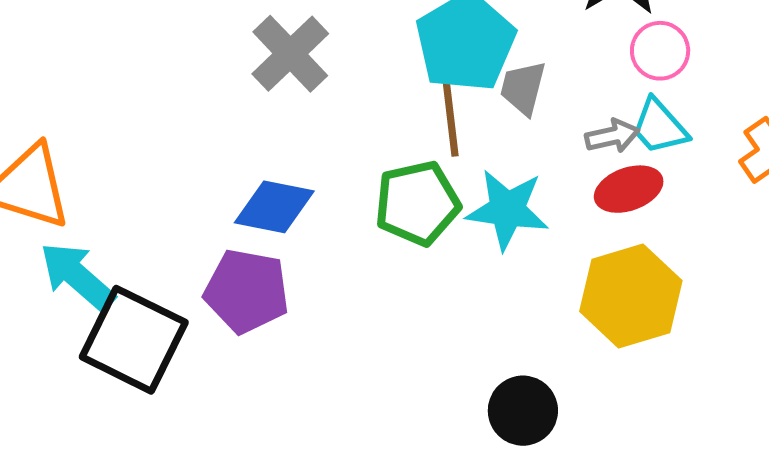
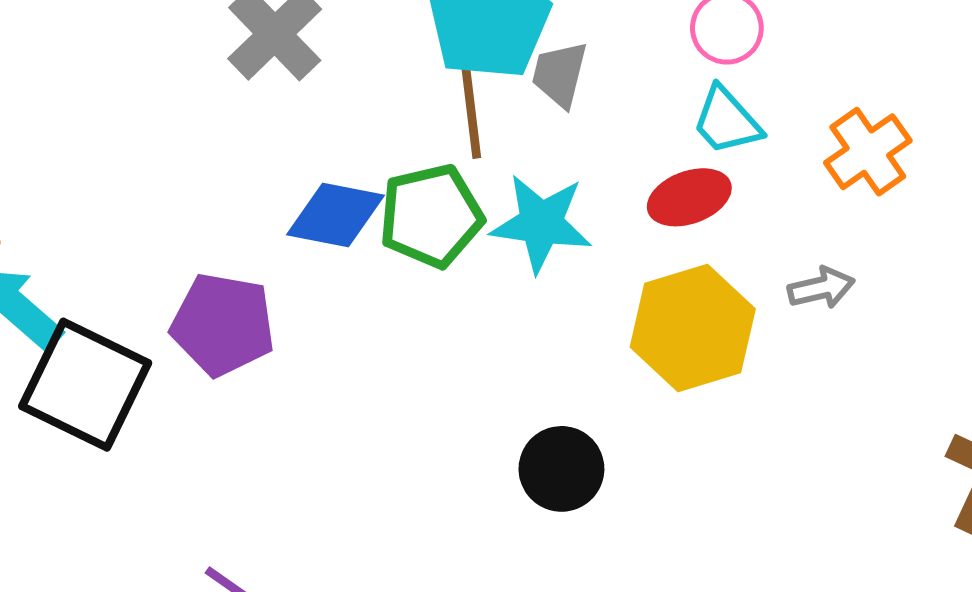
gray arrow: (612, 136) -> (821, 288), moved
blue diamond: (274, 207) -> (336, 215), moved

